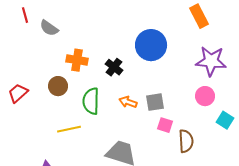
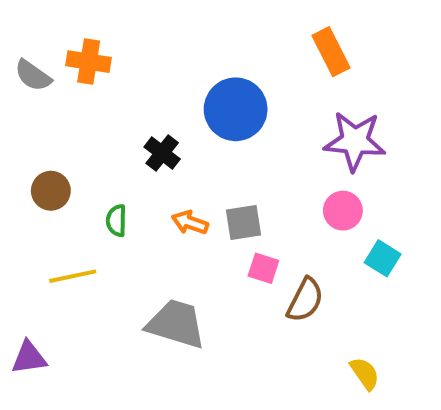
orange cross: (77, 60) -> (89, 62), moved
green semicircle: (91, 101) -> (116, 221), size x0.6
brown semicircle: (186, 141) -> (305, 300), turned 30

